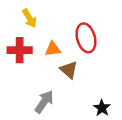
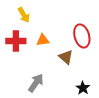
red ellipse: (86, 38) -> (82, 36), moved
brown triangle: (69, 70) -> (66, 57), moved

